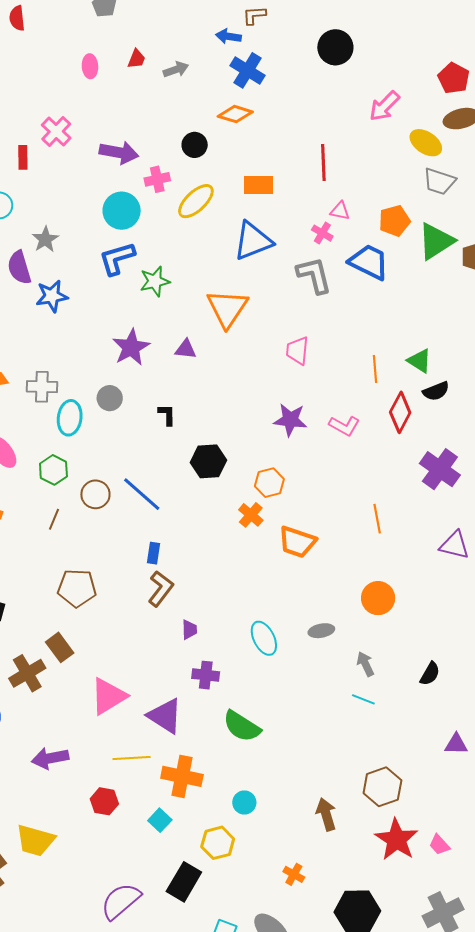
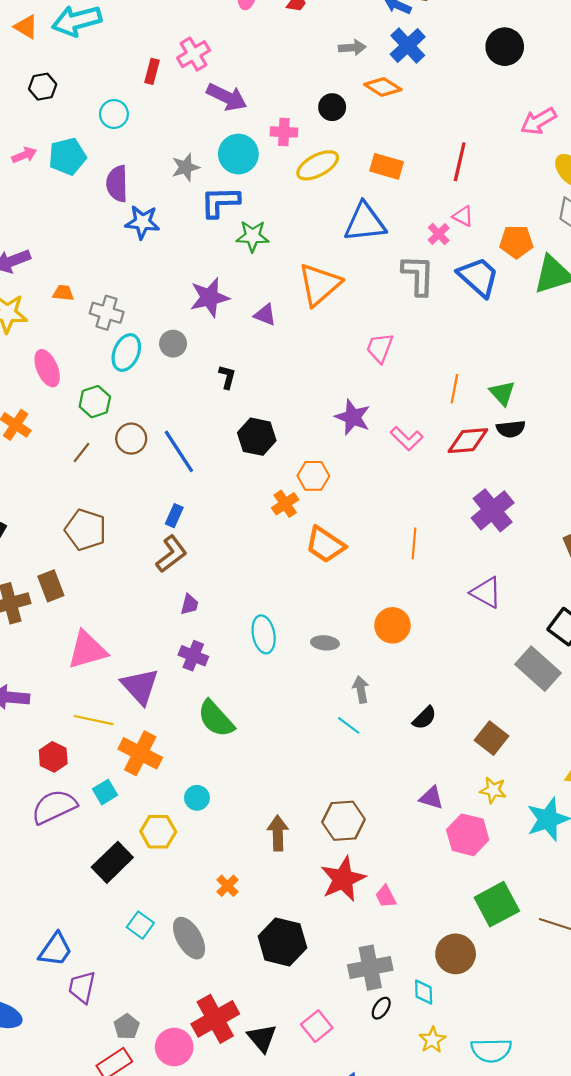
gray arrow: (176, 70) -> (352, 48), moved
purple arrow: (119, 153) -> (227, 97), moved
gray star: (45, 239) -> (186, 167), moved
red diamond: (400, 412) -> (468, 441), turned 42
purple semicircle: (121, 901) -> (54, 807), moved

